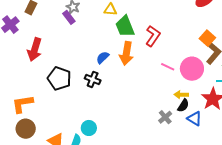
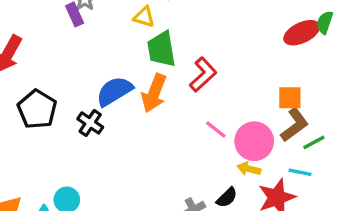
orange square: (207, 38) -> (290, 98), turned 35
blue semicircle: (103, 57) -> (114, 91), size x1.6
yellow arrow: (181, 95) -> (249, 169), moved

